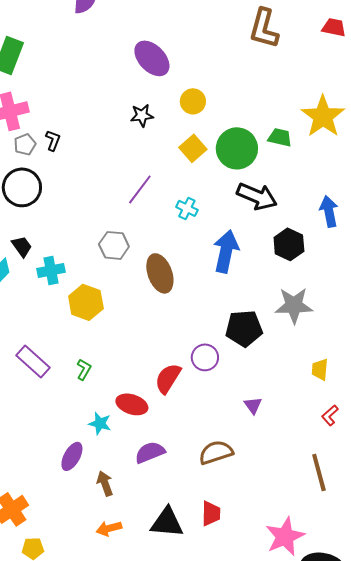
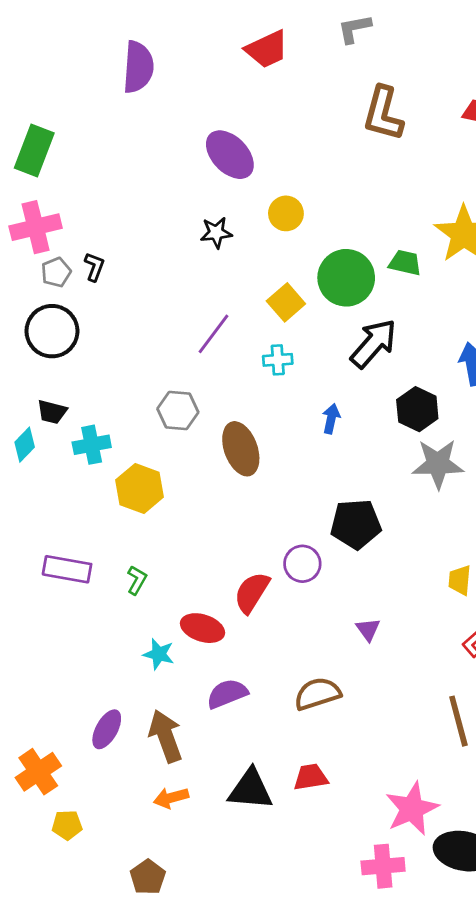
yellow square: (193, 148) -> (286, 302), moved
black arrow: (257, 196) -> (374, 343), turned -72
cyan cross: (187, 208) -> (278, 360), turned -30
black trapezoid: (22, 246) -> (52, 412), turned 140
blue arrow: (226, 251) -> (331, 419), size x0.5
gray star: (294, 305) -> (438, 464), moved
purple rectangle: (33, 361) -> (67, 569), turned -32
purple ellipse: (72, 456) -> (107, 729), moved
brown arrow: (105, 483) -> (166, 736), size x1.5
red trapezoid: (211, 513) -> (311, 777), turned -100

